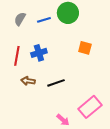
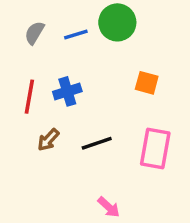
brown arrow: (28, 81) -> (48, 140), turned -56
pink rectangle: (90, 107) -> (155, 148), moved, turned -40

